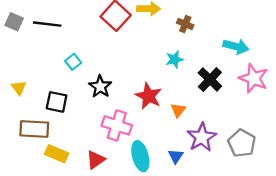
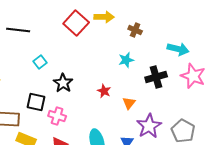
black cross: (210, 79) -> (156, 77), turned 30
red star: (149, 96) -> (104, 91), size x0.6
black square: (57, 102) -> (36, 102), moved
pink cross: (117, 125) -> (57, 116), moved, size x0.7

